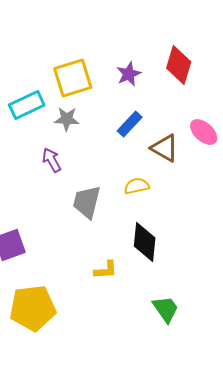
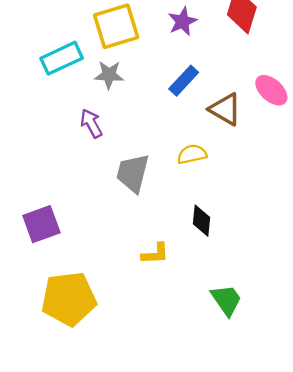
black diamond: (145, 242) -> (201, 221), size x0.7

